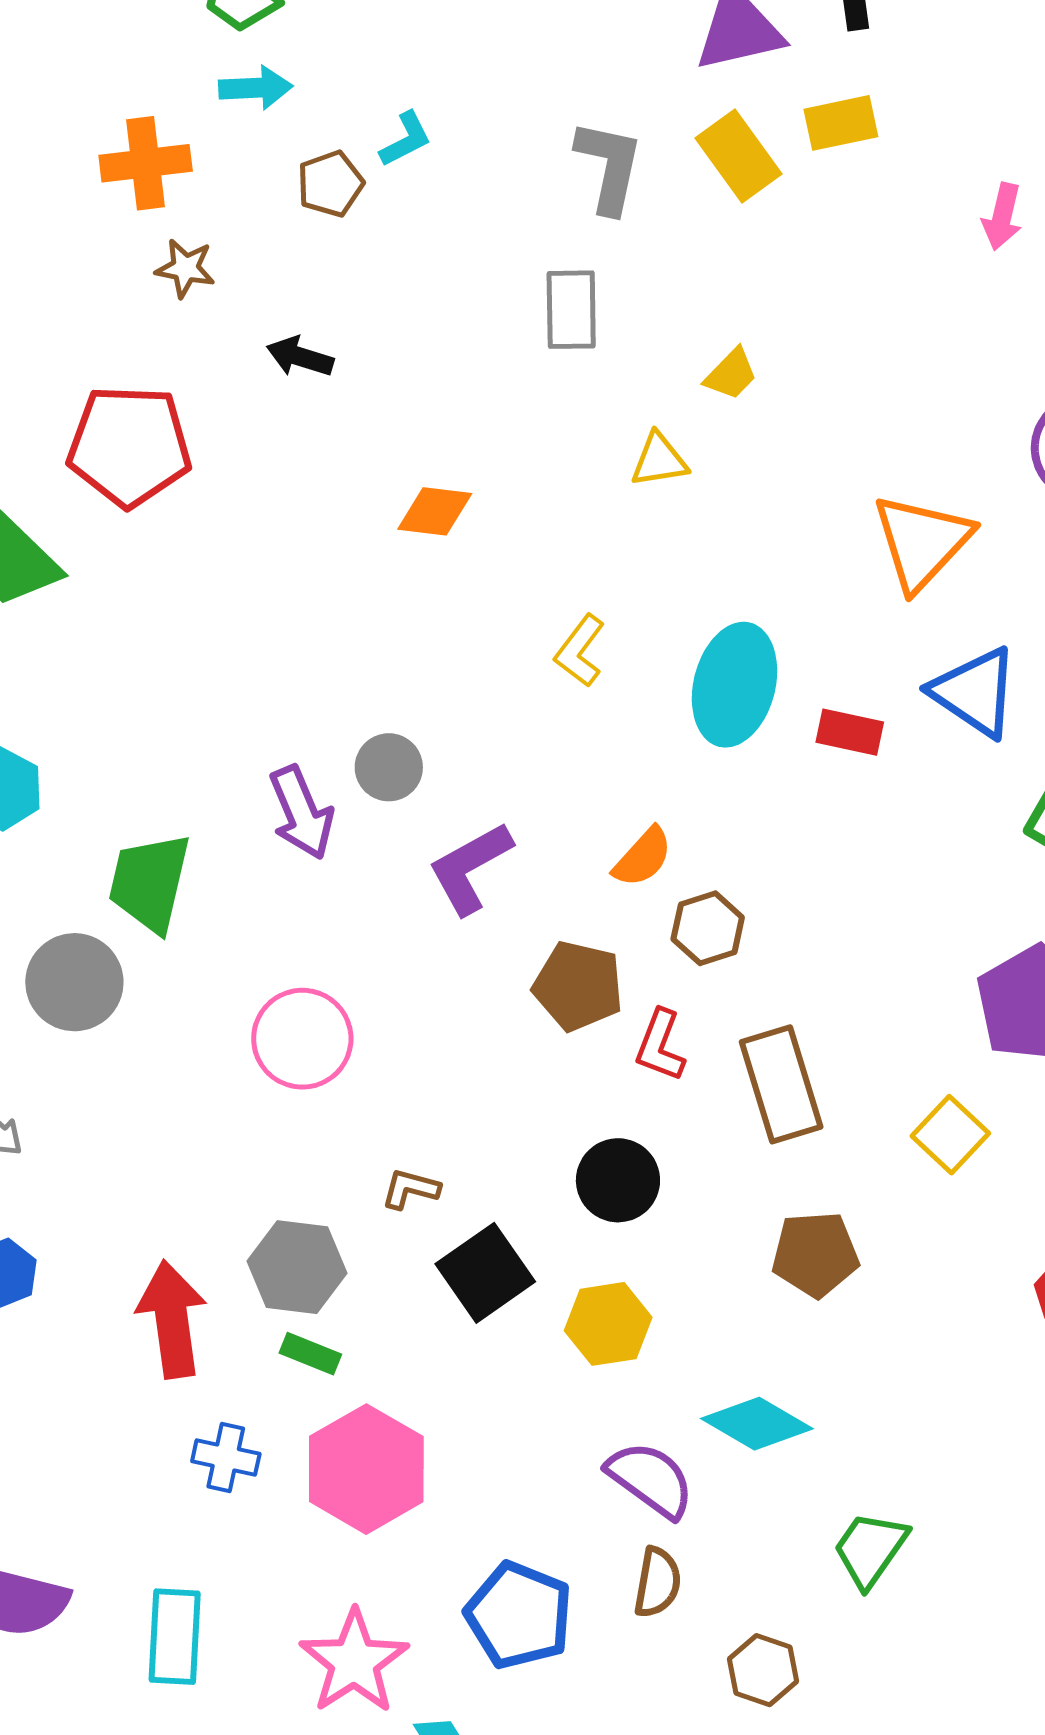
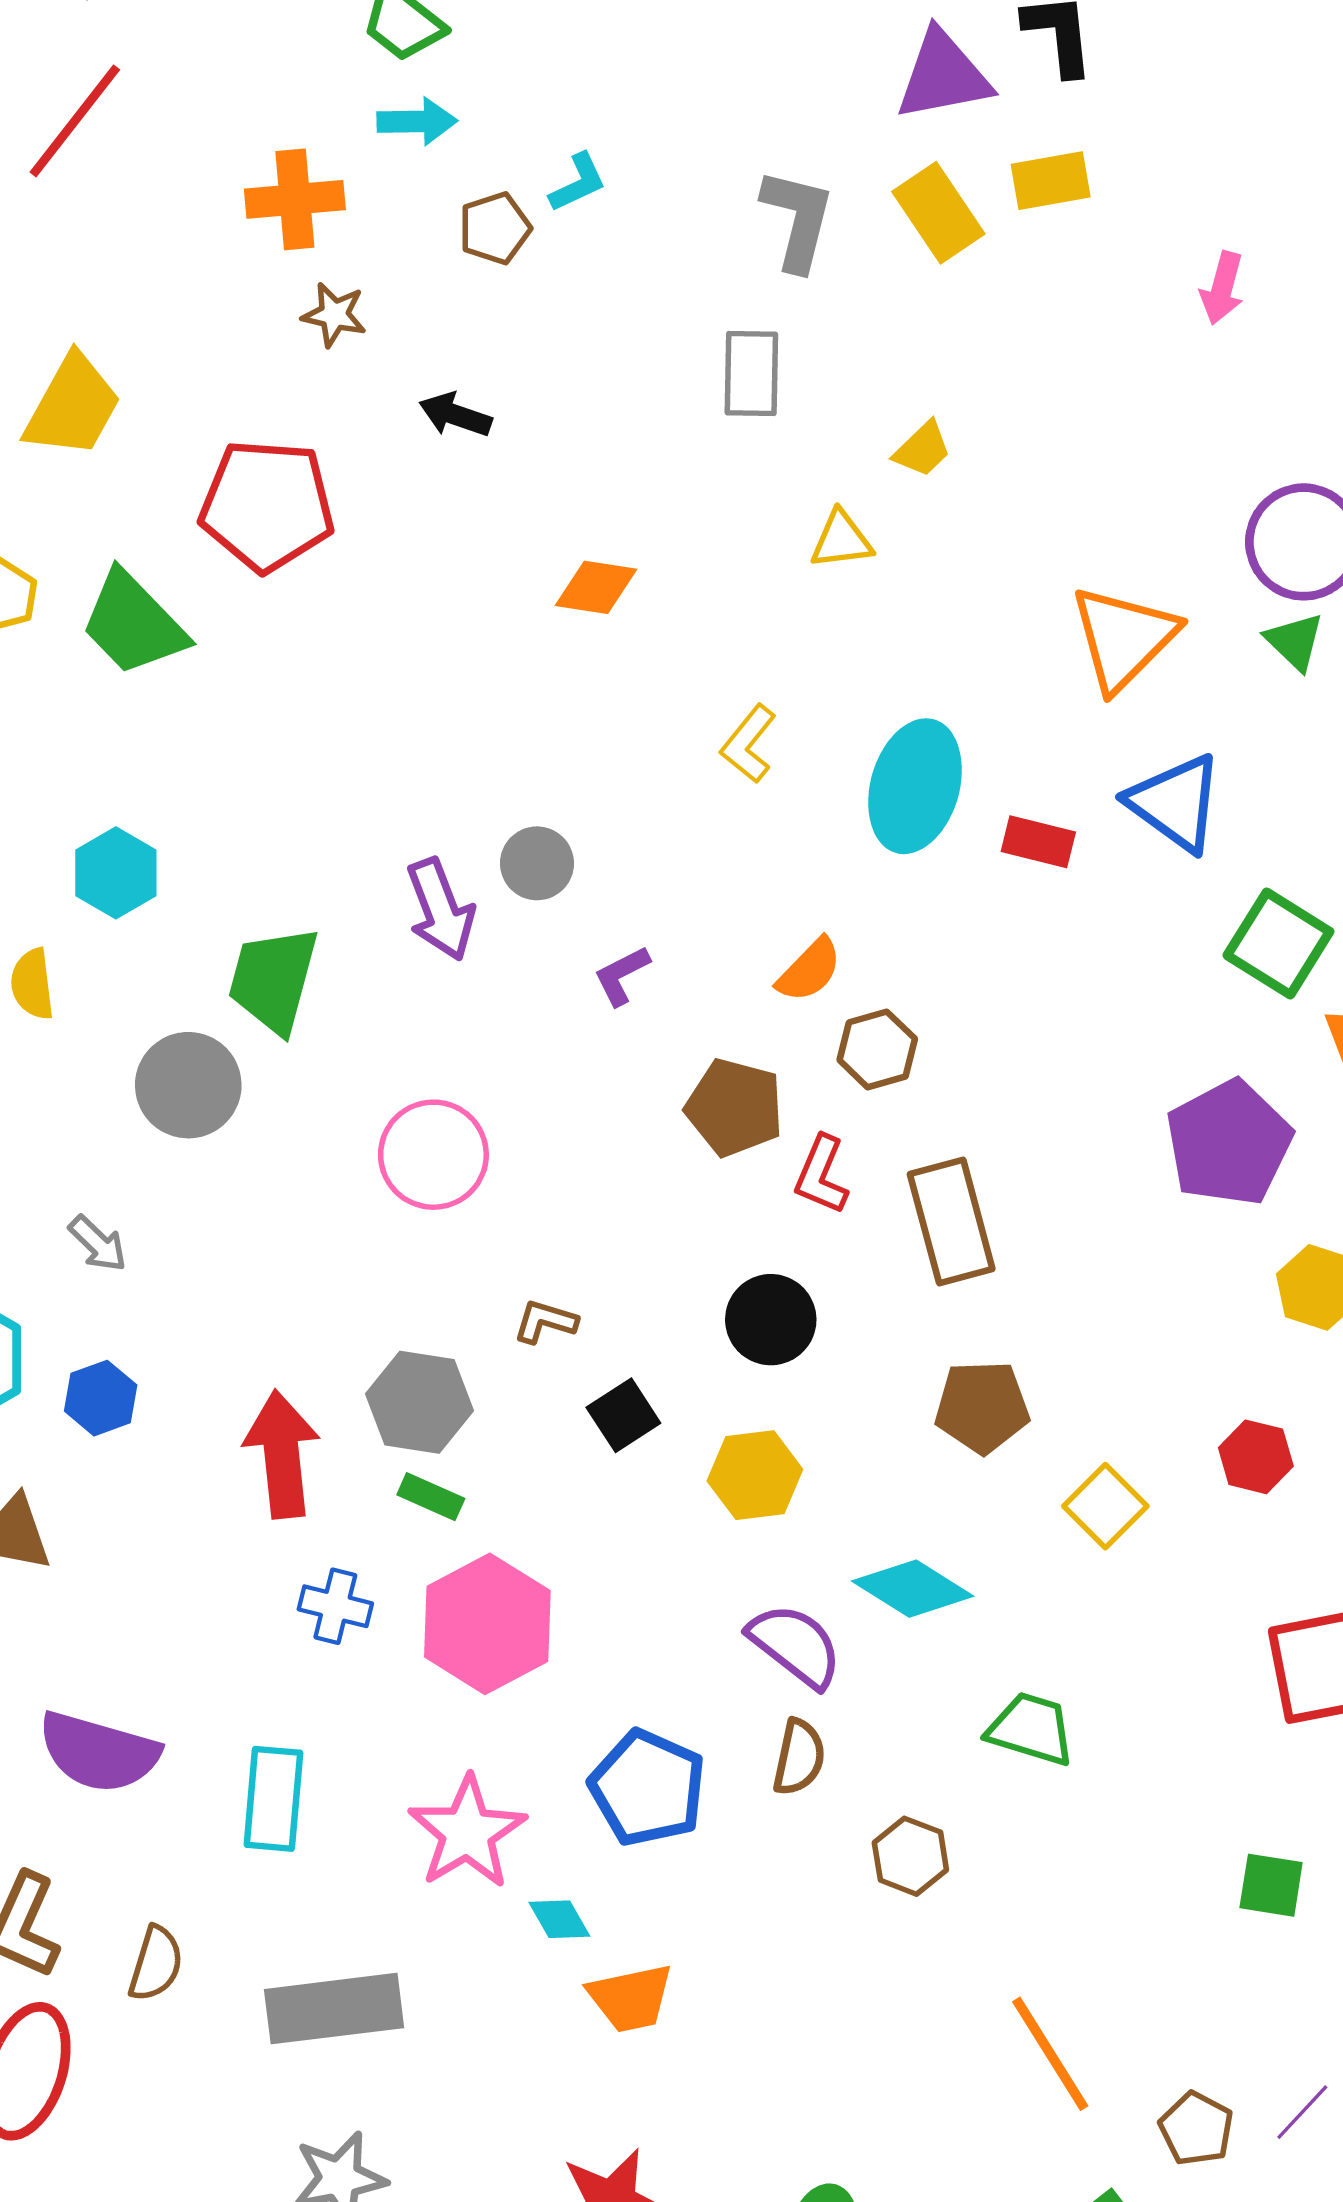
purple L-shape: (470, 868) -> (622, 975), size x0.6
yellow square: (950, 1135) -> (1105, 1506), moved
black square: (485, 1273) -> (623, 1415), size x0.7
green trapezoid: (870, 1549) -> (1031, 1729), turned 70

